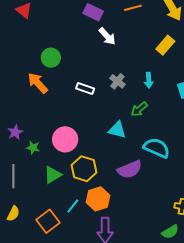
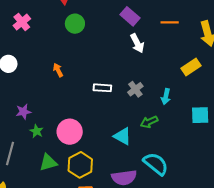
green circle: (51, 58) -> (75, 24), moved
orange arrow: (38, 83) -> (58, 70), size x0.6
white rectangle: (85, 89) -> (102, 88), turned -30

